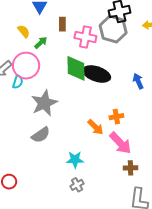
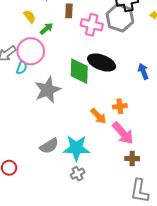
green diamond: (76, 68) -> (79, 71), moved
gray semicircle: (41, 135) -> (49, 146), moved
cyan star: (75, 160) -> (76, 148), size x1.5

